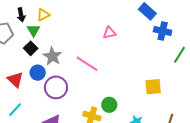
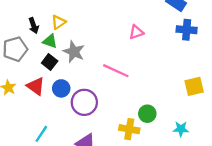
green triangle: (33, 30) -> (50, 41), turned -32
blue cross: (163, 31) -> (187, 30), moved
gray star: (52, 56) -> (74, 52), moved
red triangle: (15, 80) -> (36, 86), moved

